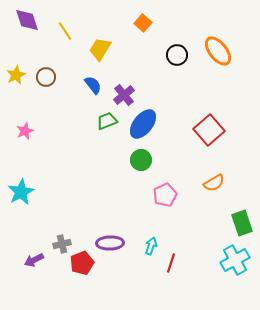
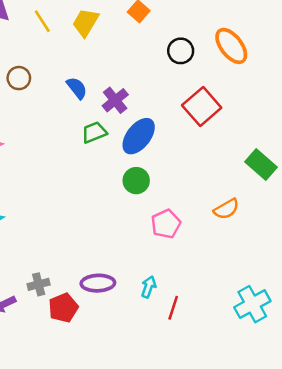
yellow trapezoid: (100, 49) -> (86, 22), moved
red square: (209, 130) -> (202, 106), moved
green rectangle: (242, 223) -> (261, 165), moved, turned -30

